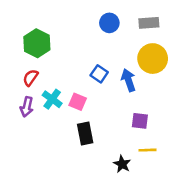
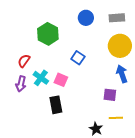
green hexagon: (37, 43) -> (48, 34), moved
blue arrow: (128, 80) -> (122, 74), moved
black rectangle: (85, 134) -> (56, 105), moved

